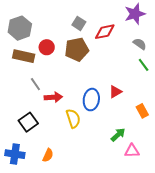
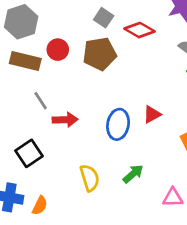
red diamond: (105, 32) -> (140, 30), turned 40
yellow semicircle: (73, 118) -> (90, 178), moved
green arrow: (118, 135) -> (133, 174), moved
orange semicircle: (48, 155) -> (40, 205), moved

